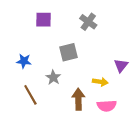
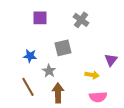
blue star: (24, 61) -> (30, 56), moved
brown arrow: (78, 99) -> (58, 93), moved

